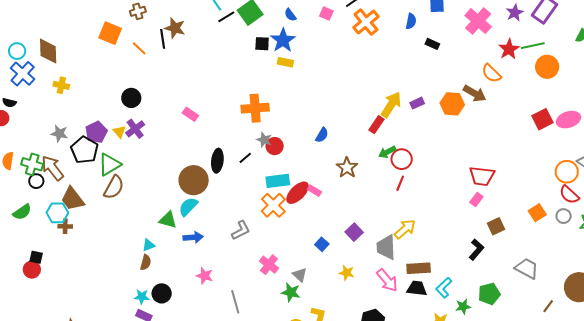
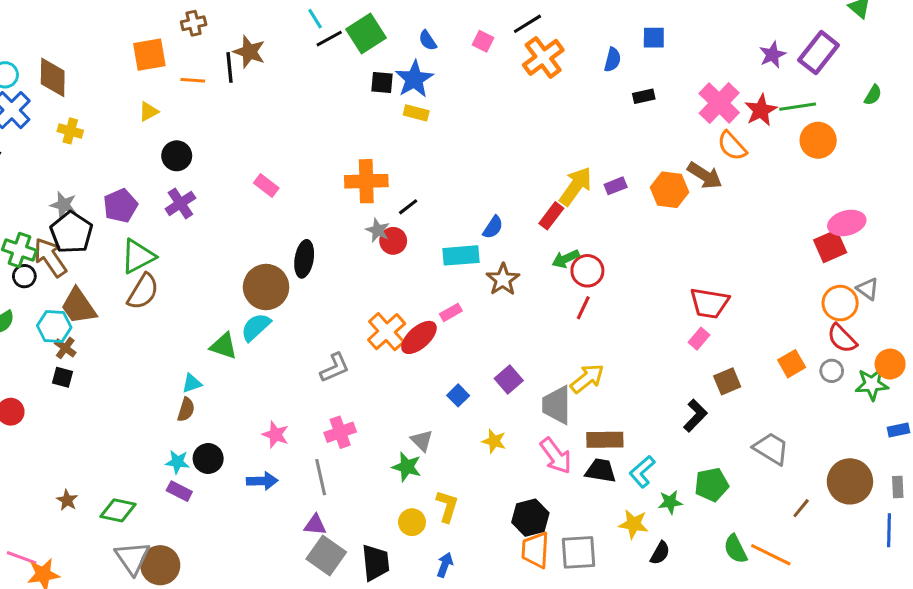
pink cross: (478, 21) -> (719, 103), moved
orange square: (110, 33) -> (149, 55), turned -35
black rectangle: (432, 44) -> (644, 96), turned -40
orange line: (139, 48) -> (193, 80), turned -42
red square: (542, 119) -> (830, 246), moved
yellow triangle: (119, 132) -> (148, 112), moved, turned 40
blue semicircle: (322, 135) -> (493, 227), moved
black pentagon: (84, 150) -> (72, 232), moved
black line: (245, 158) -> (408, 207), moved
cyan rectangle: (278, 181) -> (461, 255), moved
pink rectangle: (314, 191) -> (451, 312), turned -64
red ellipse: (298, 193) -> (419, 337), moved
brown cross: (65, 226) -> (65, 348), turned 32
blue arrow: (193, 237) -> (262, 481), moved
black square: (36, 257) -> (63, 377), moved
pink cross: (269, 265) -> (340, 432), moved, turned 30

